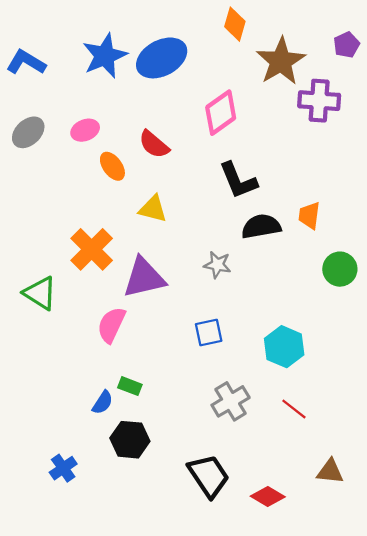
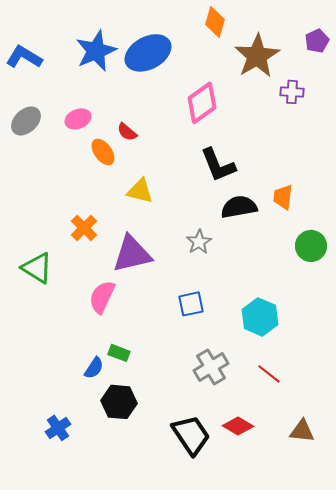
purple cross: (319, 101) -> (292, 92), size x0.6
red semicircle: (154, 144) -> (127, 132), moved, size x0.7
orange cross: (92, 249) -> (84, 228), size x0.7
gray star: (217, 265) -> (199, 242), turned 30
red diamond: (268, 497) -> (238, 426), moved

